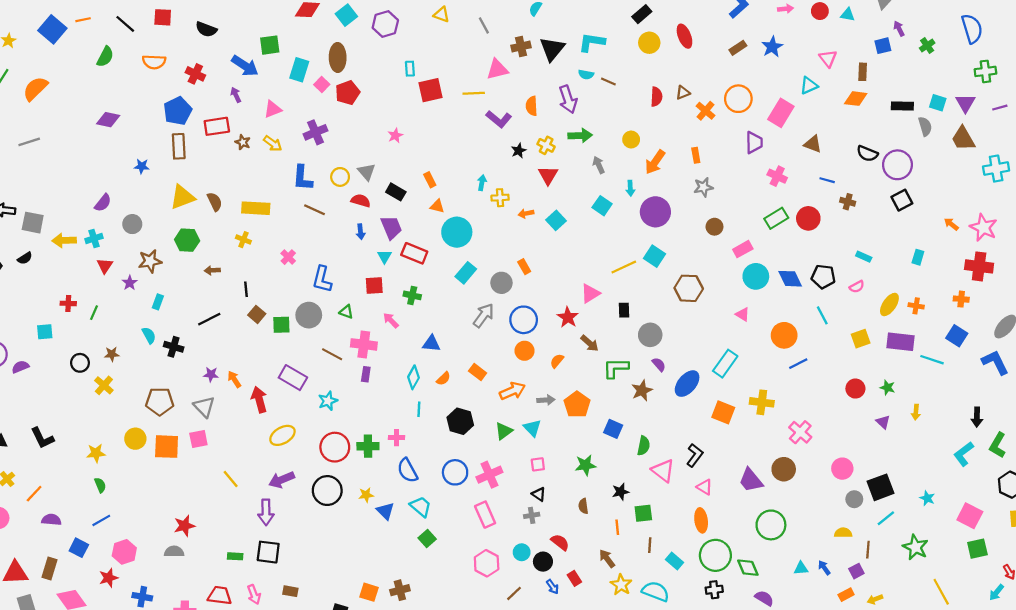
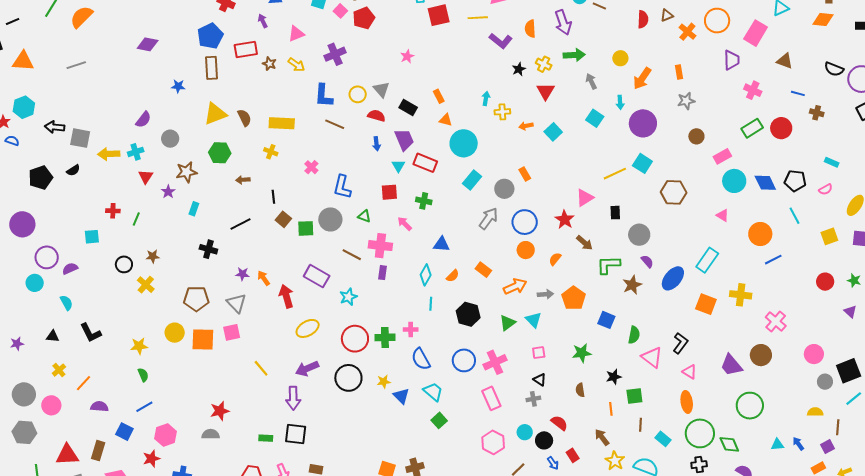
cyan semicircle: (149, 335) -> (66, 303), moved

